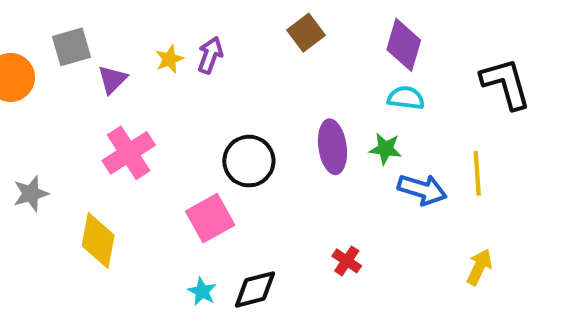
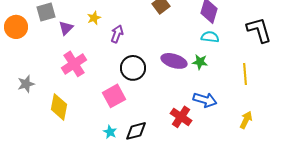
purple arrow: (210, 55) -> (117, 34), moved
purple ellipse: (332, 147) -> (174, 61), turned -65
blue arrow: (422, 190) -> (205, 100), moved
red cross: (347, 261) -> (181, 117), size x1.5

